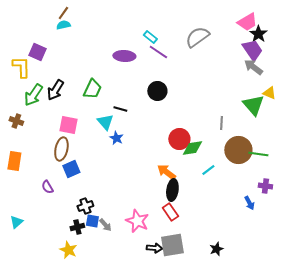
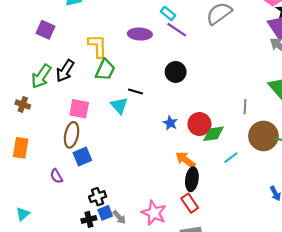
yellow L-shape: (21, 67) -> (98, 46), moved
blue star: (116, 138) -> (170, 123), moved
blue square: (92, 221) -> (105, 213), turned -32

